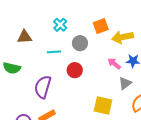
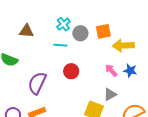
gray circle: (80, 43) -> (80, 33), moved
cyan line: (54, 52) -> (60, 45), moved
gray triangle: (125, 83) -> (110, 94), moved

